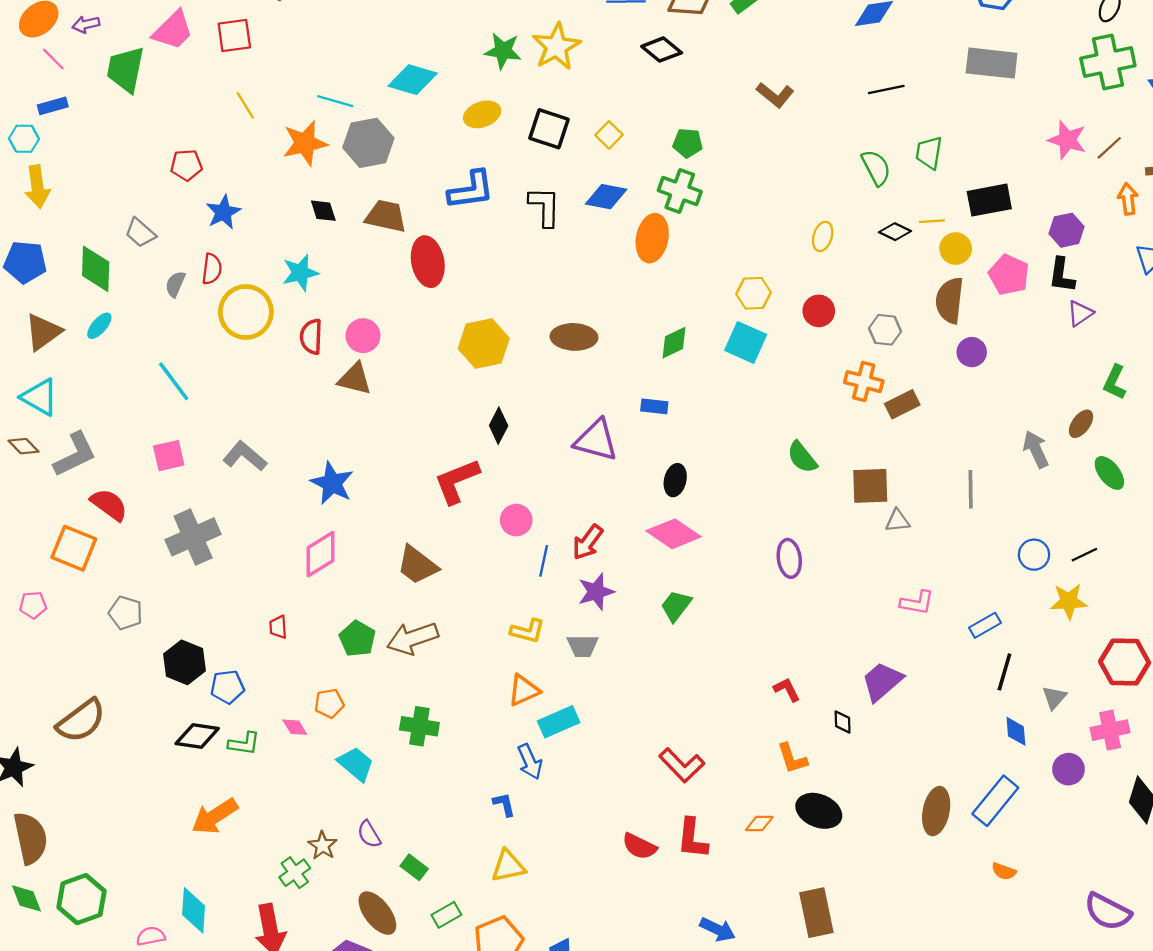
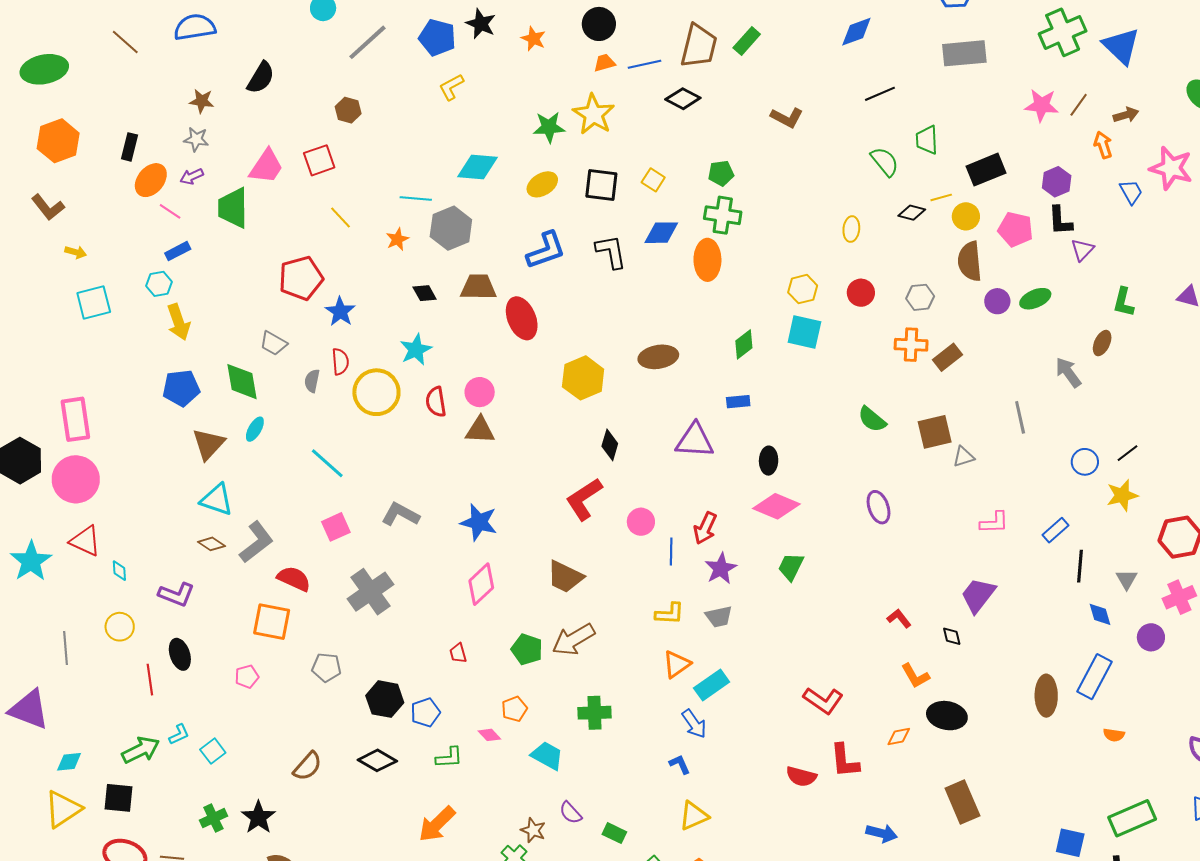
orange star: (305, 143) -> (397, 239), size x0.6
red pentagon: (186, 165) -> (301, 278), size x1.6
green ellipse: (1109, 473) -> (1035, 299), moved, turned -64
brown semicircle: (81, 721) -> (307, 766), size x0.7
black diamond: (197, 736) -> (377, 760), moved, turned 33

